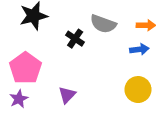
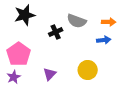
black cross: (75, 39) -> (56, 32), turned 32
yellow circle: (138, 90) -> (88, 70), moved

